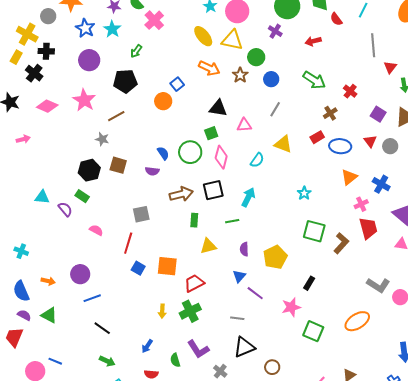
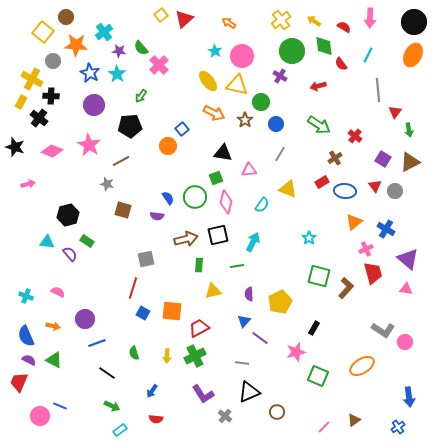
black hexagon: (89, 170) -> (68, 215), moved
pink semicircle: (96, 230) -> (58, 292), moved
green semicircle: (175, 360) -> (134, 353), moved

